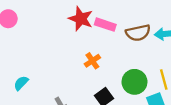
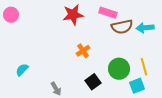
red star: (81, 19) -> (73, 15), turned -30
pink rectangle: (105, 25) -> (108, 13), moved

